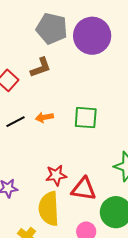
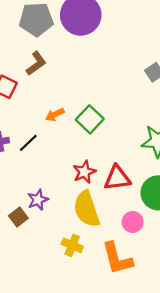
green square: (86, 118) -> (90, 119), moved, turned -35
black line: (16, 122) -> (28, 143), moved

